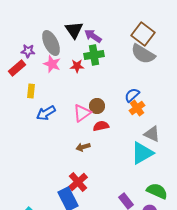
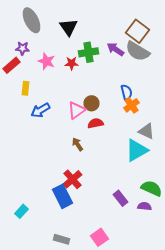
purple arrow: (93, 36) -> (116, 49), moved
gray ellipse: (51, 43) -> (32, 20), moved
blue semicircle: (132, 95) -> (126, 92), turned 119
brown arrow: (83, 147) -> (78, 144), turned 72

